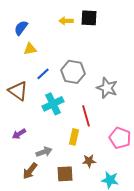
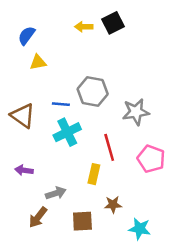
black square: (89, 18) -> (113, 23), turned -30
blue line: (43, 74) -> (61, 104), moved, turned 48
gray star: (107, 88) -> (136, 112), turned -30
purple arrow: (19, 134) -> (24, 170), turned 40
pink pentagon: (120, 138) -> (151, 159), moved

